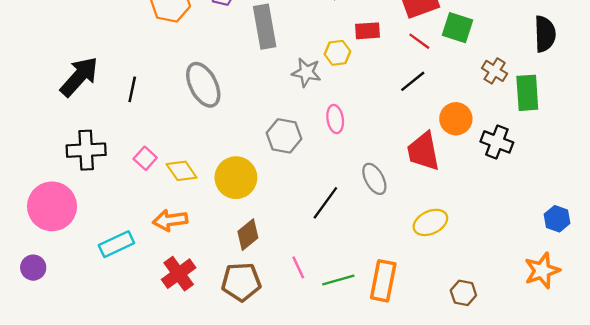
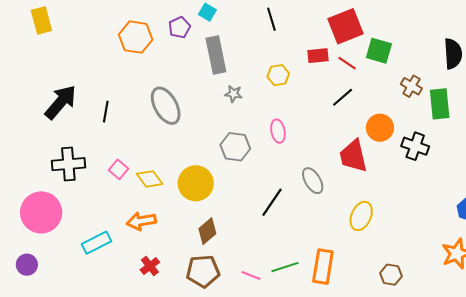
red rectangle: (367, 31) -> (318, 56), moved
gray star: (306, 72) -> (233, 94), moved, size x0.7
yellow ellipse: (430, 222) -> (361, 216), turned -40
pink line: (298, 267) -> (251, 276), moved, turned -42
red cross: (179, 274) -> (150, 266), size x0.7

